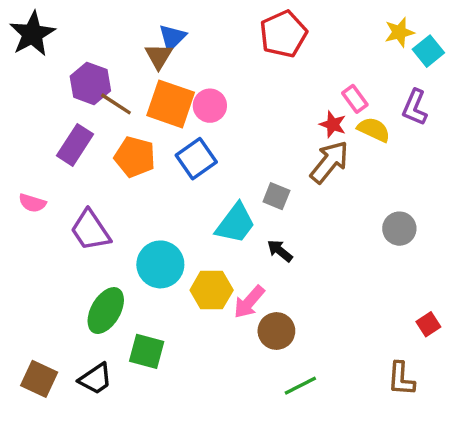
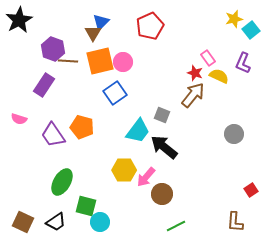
red pentagon: (283, 34) -> (150, 26), moved
brown line: (116, 104) -> (68, 61), turned -30
orange square: (171, 104) -> (100, 61), turned -32
orange pentagon: (135, 157) -> (82, 127), moved
black arrow: (280, 251) -> (164, 147), size x1.8
cyan circle: (160, 264) -> (100, 222), moved, size x0.7

